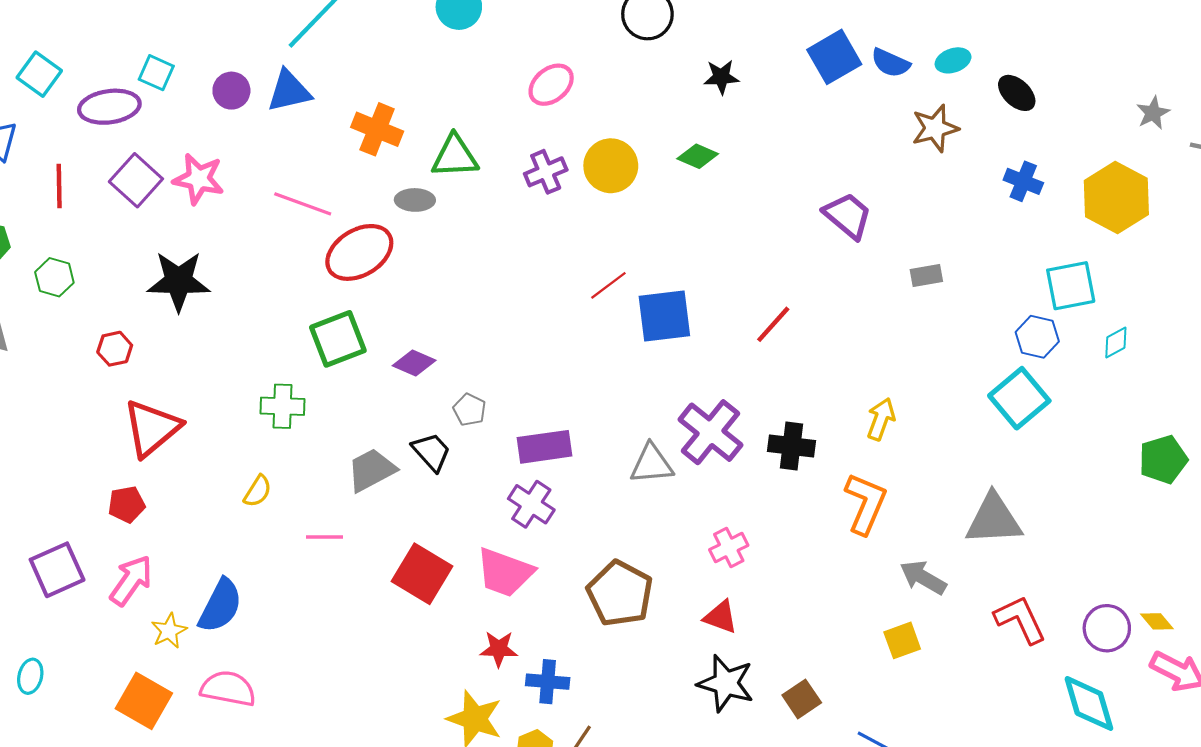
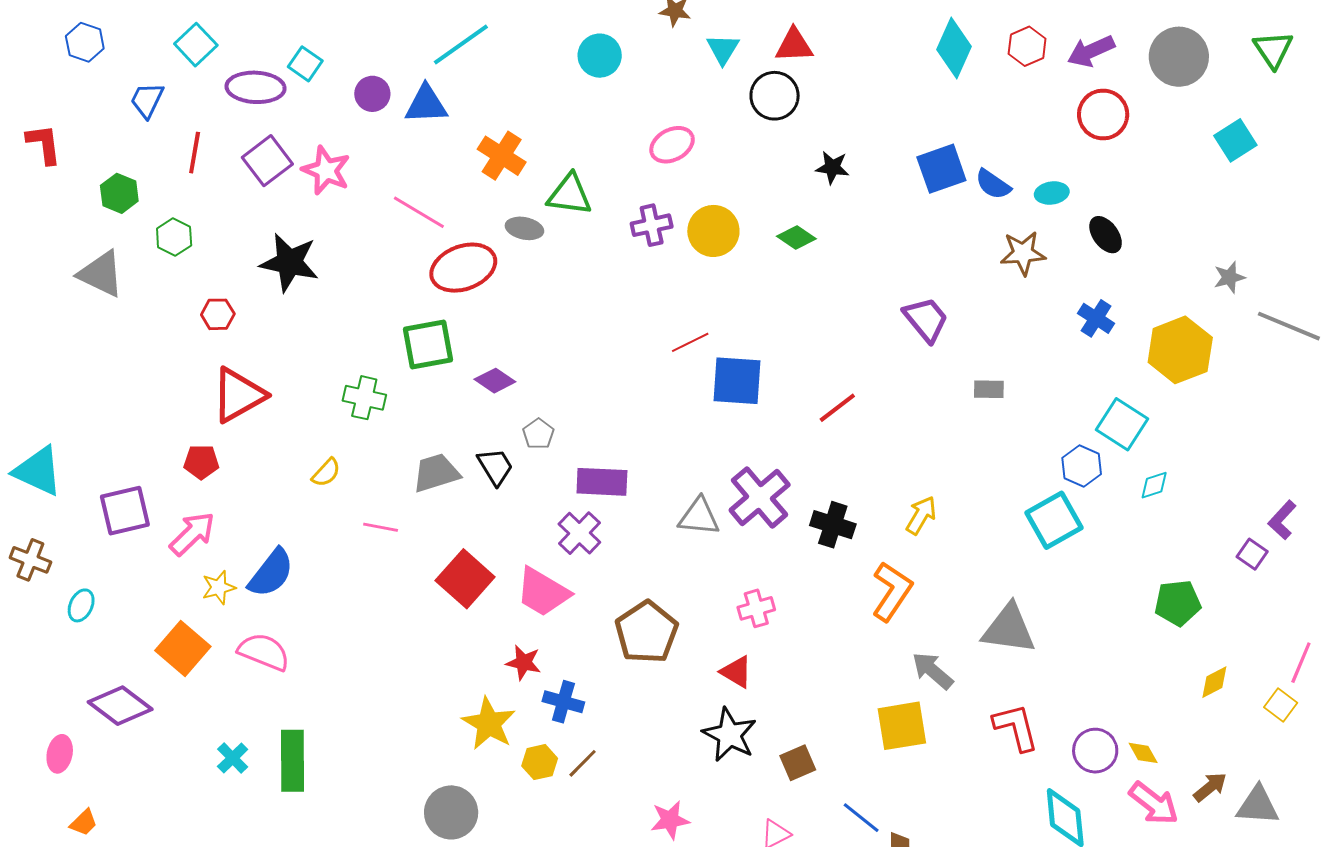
cyan square: (1071, 286) -> (1122, 424), turned 33
yellow square: (902, 640) -> (902, 726), size x1.5

